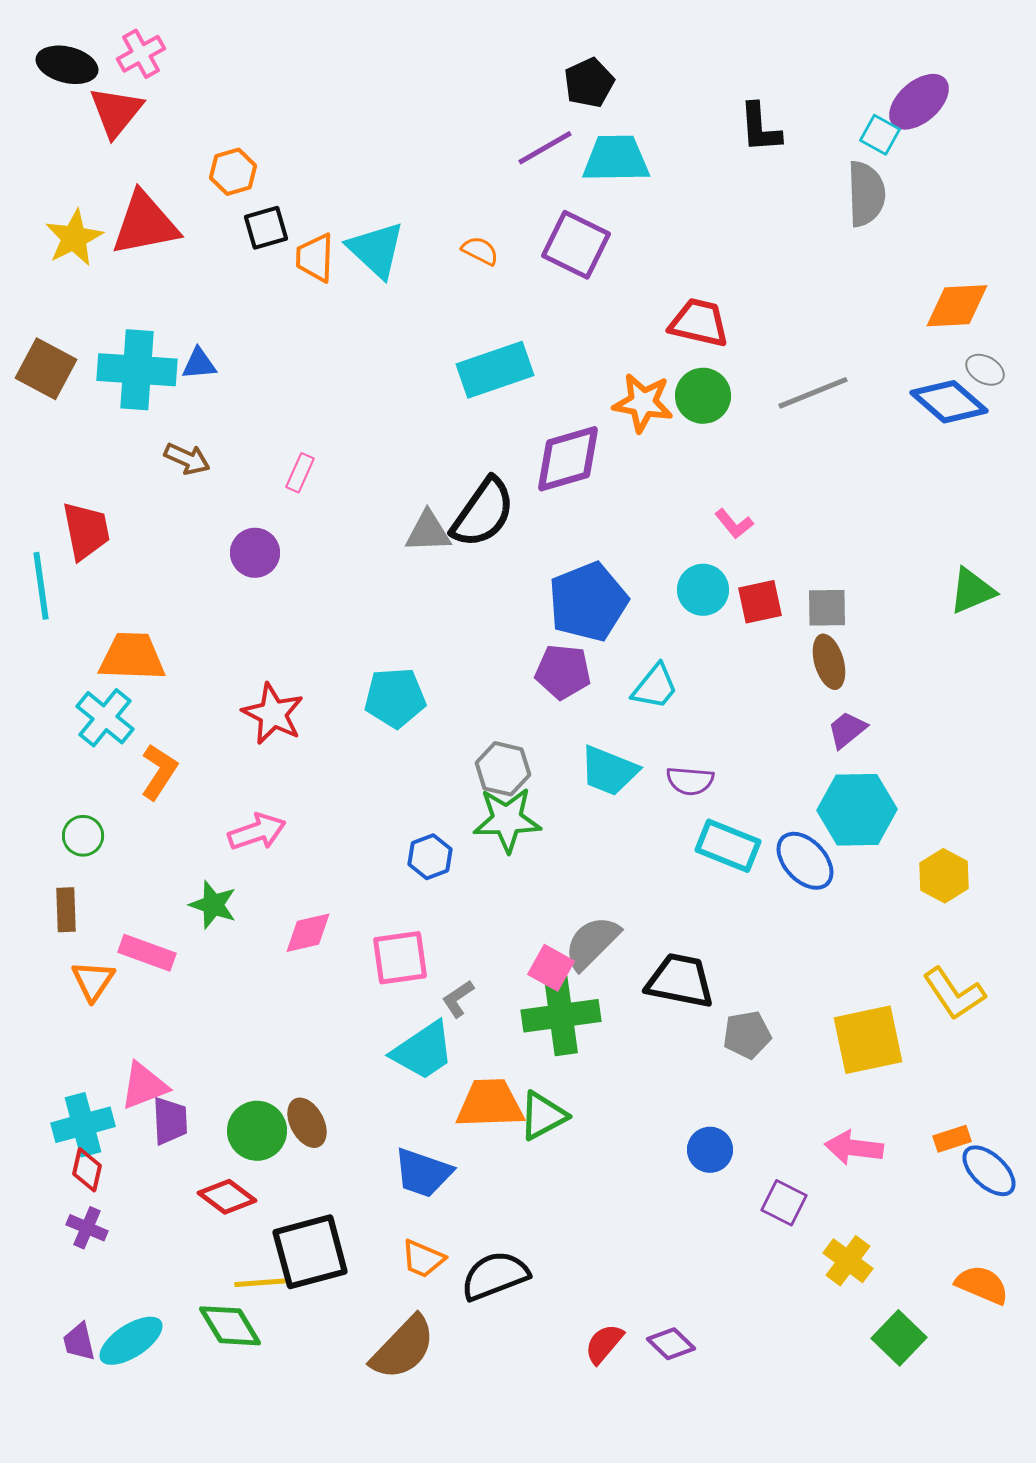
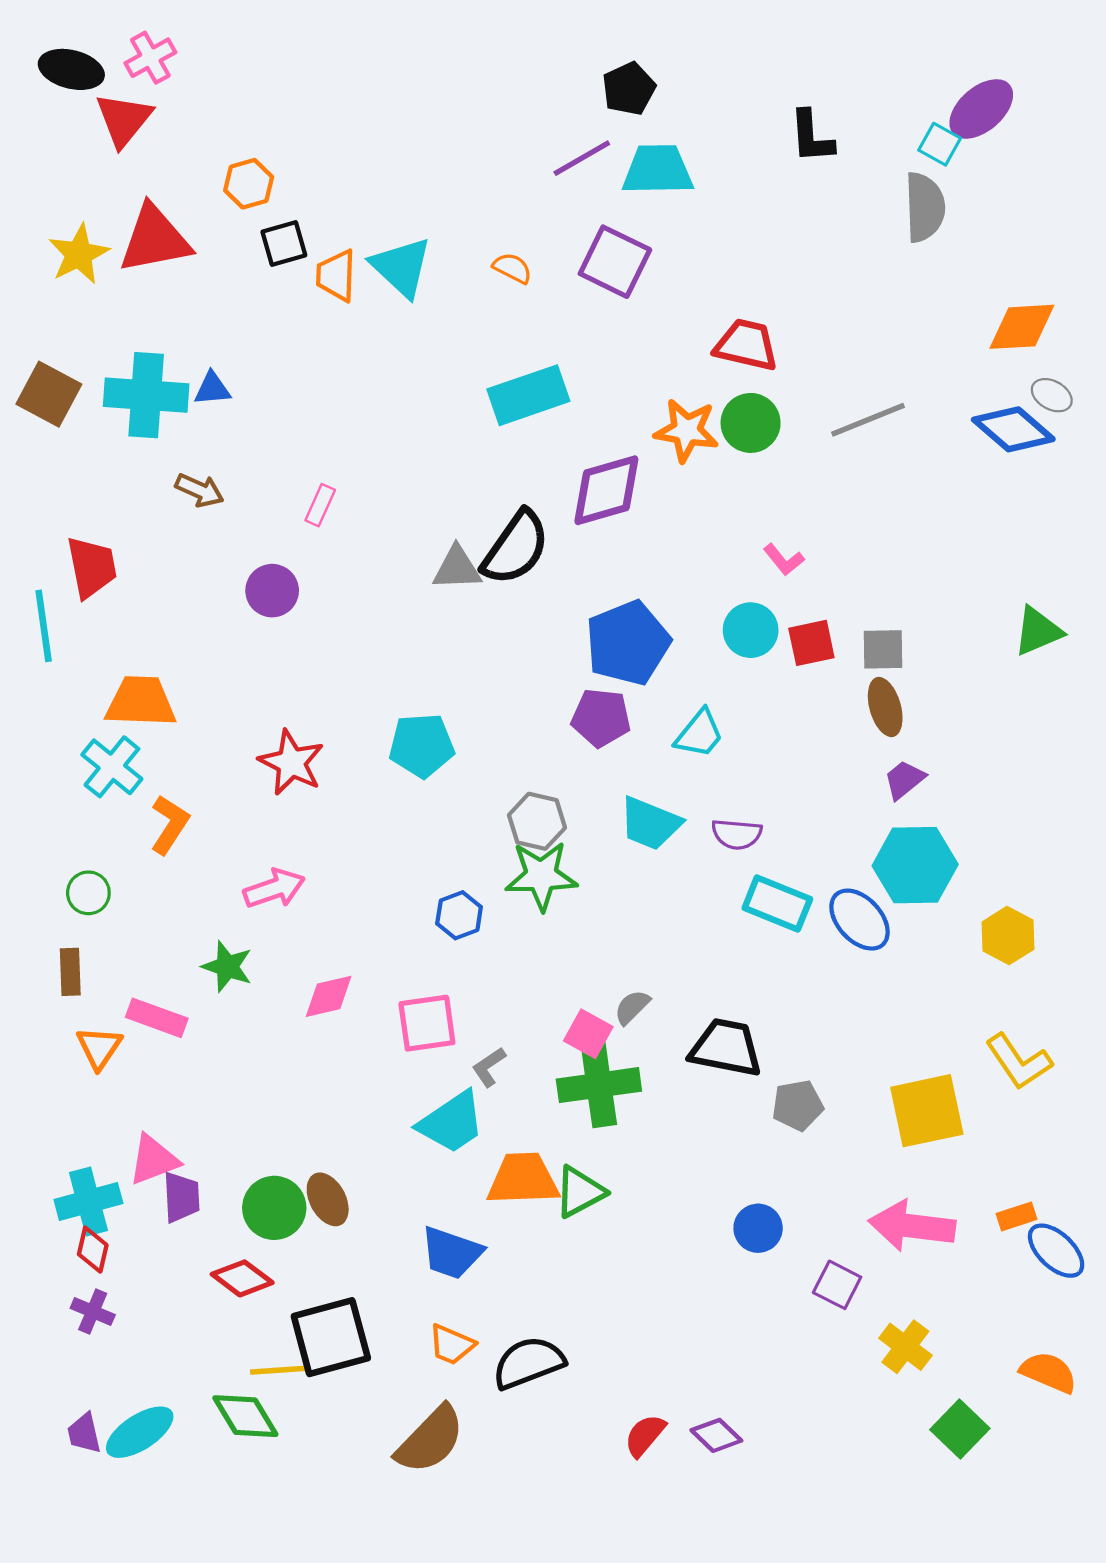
gray semicircle: (592, 943) -> (632, 1007), size x0.6
pink arrow: (854, 1148) -> (912, 1226), size x1.4

